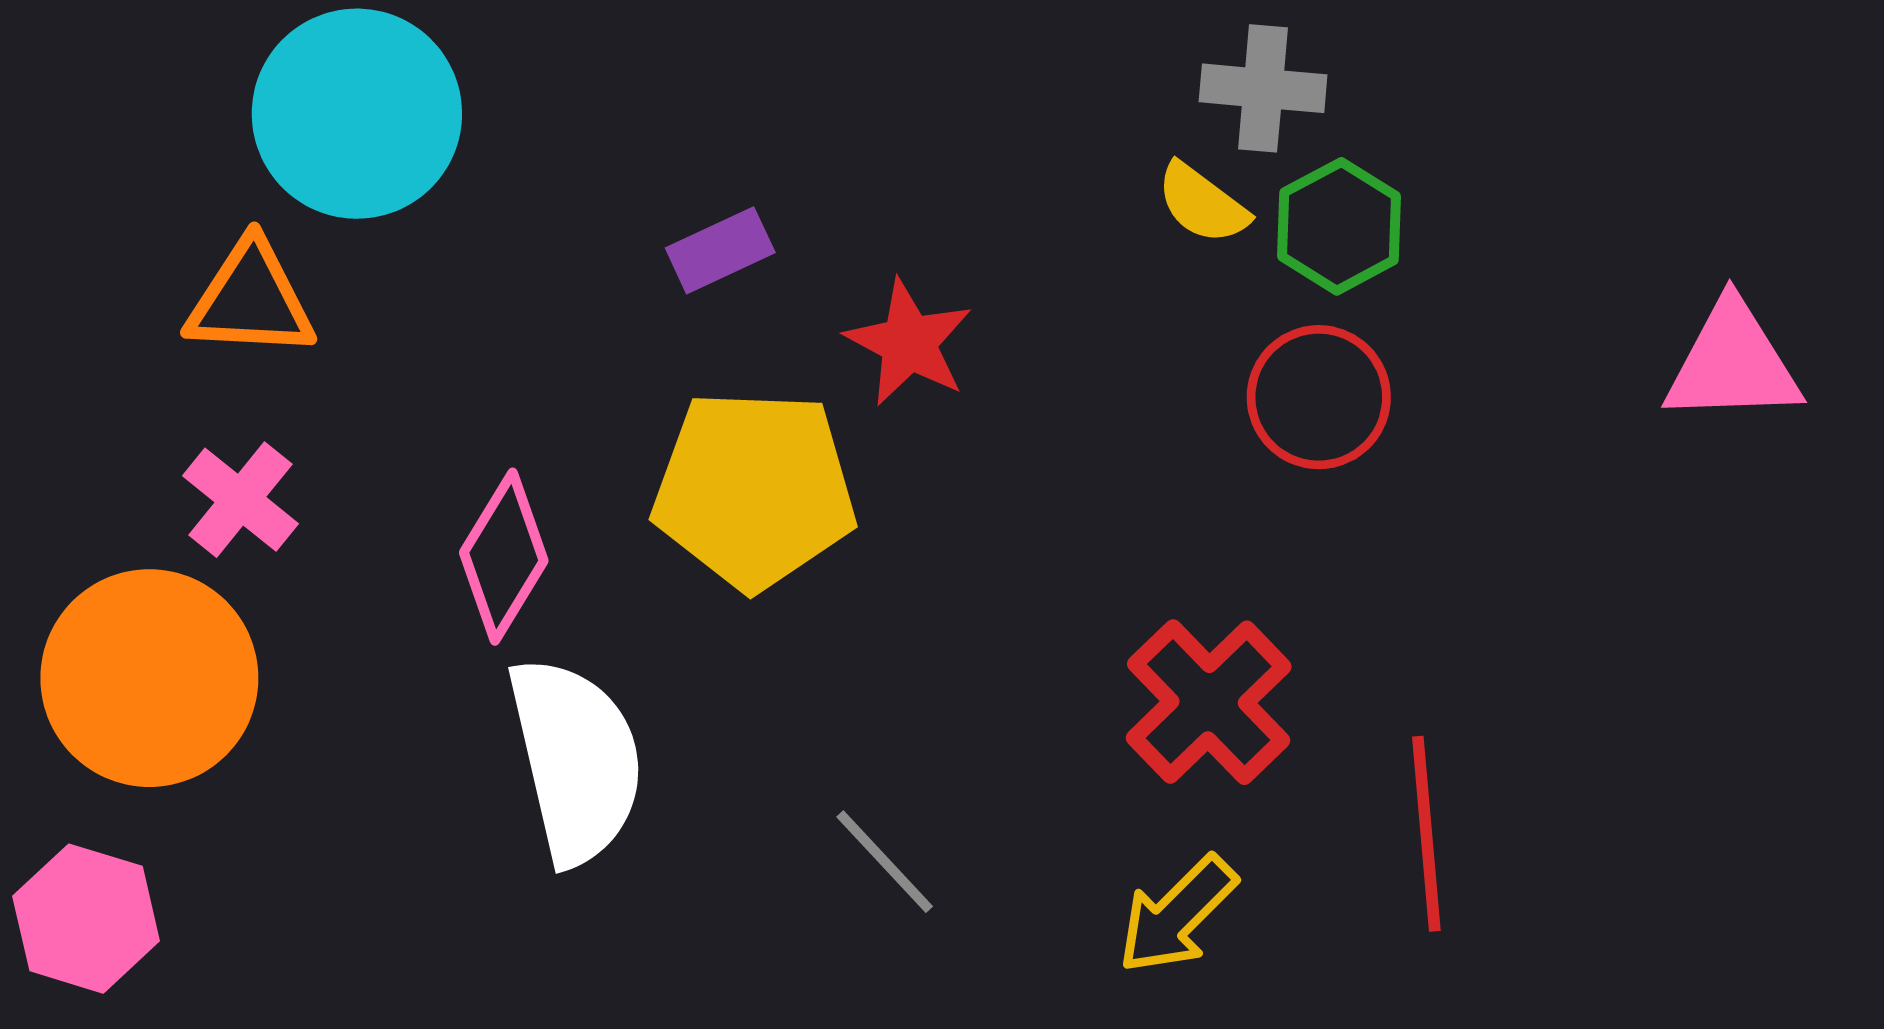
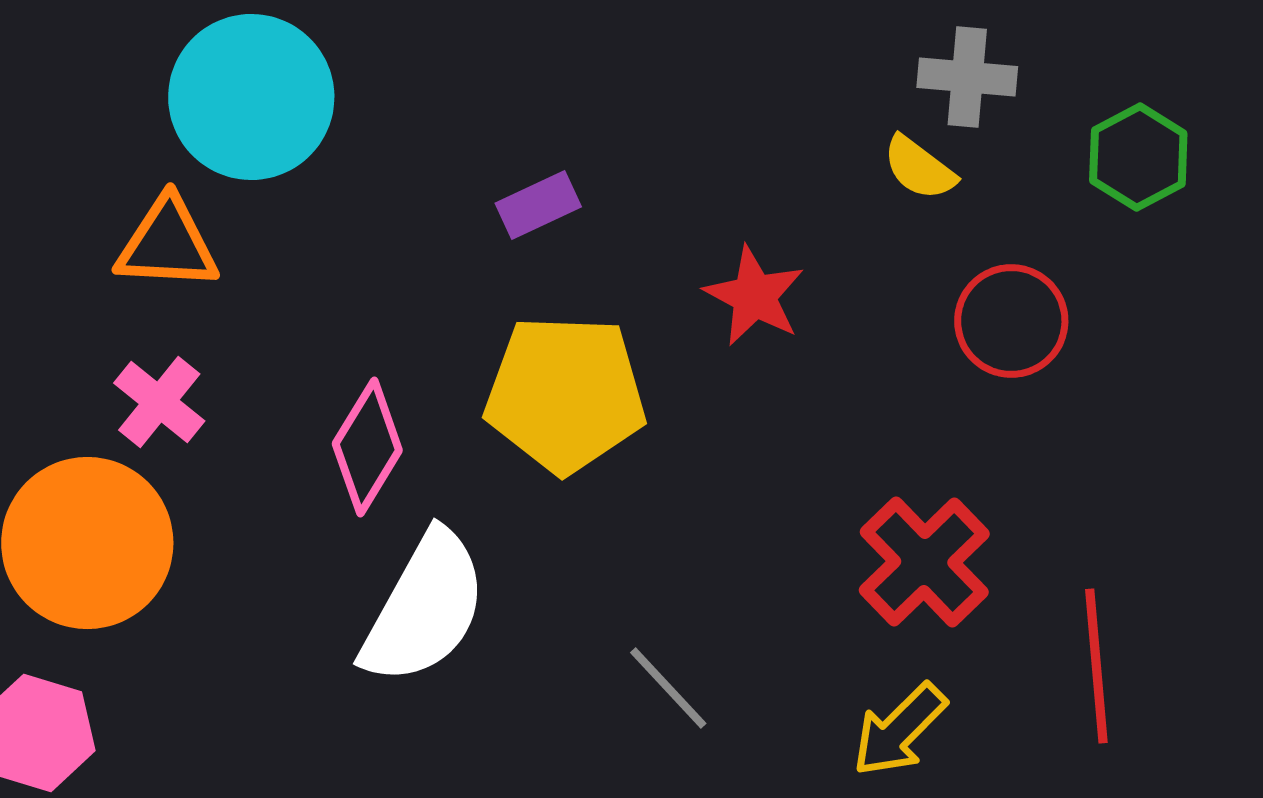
green hexagon: (1339, 226) -> (1138, 157), moved
red star: (909, 343) -> (754, 296), moved
white semicircle: (576, 760) -> (424, 608), turned 42

